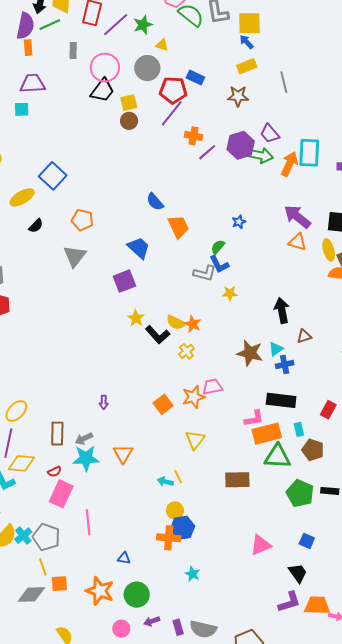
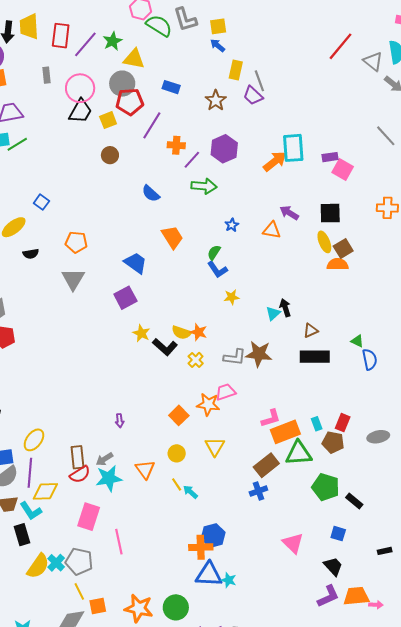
yellow square: (249, 23) -> (218, 26), size x0.7
green line: (50, 25) -> (17, 144), moved
yellow triangle: (162, 45) -> (134, 59), size x1.6
yellow rectangle: (247, 66) -> (236, 70), moved, turned -48
red pentagon: (173, 90) -> (130, 102), moved
brown star: (238, 96) -> (216, 100), turned -30
brown circle: (129, 121) -> (110, 155), moved
purple trapezoid: (270, 134) -> (253, 96), moved
green arrow: (260, 155) -> (204, 186), moved
orange arrow: (289, 164) -> (275, 161), turned 35
blue square: (53, 176) -> (41, 202), size x0.6
blue semicircle: (155, 202) -> (151, 193), moved
purple arrow: (297, 217) -> (289, 213), size x0.7
black semicircle: (36, 226) -> (31, 254), turned 42
orange triangle: (297, 242) -> (272, 230), moved
gray L-shape: (205, 273) -> (235, 357), moved
black arrow: (282, 310) -> (285, 308), size x0.7
cyan triangle: (276, 349) -> (273, 313), moved
blue cross: (285, 365) -> (258, 491), moved
orange star: (194, 397) -> (208, 404), turned 30
black rectangle: (281, 400) -> (315, 357), moved
red rectangle: (328, 410) -> (343, 423), moved
red semicircle: (54, 472) -> (80, 474), moved, size x1.5
yellow line: (178, 477) -> (177, 484), moved
brown rectangle: (237, 480) -> (266, 465), moved, turned -30
cyan arrow: (165, 482) -> (190, 492), turned 35
black rectangle: (330, 491) -> (354, 501), moved, turned 42
yellow circle: (175, 510) -> (177, 453), moved
pink triangle: (261, 545) -> (293, 543), turned -45
blue triangle: (124, 558) -> (209, 574), moved, size x2.0

